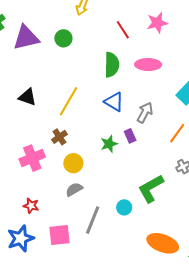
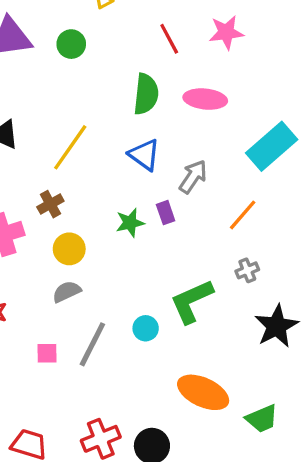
pink square: (59, 235) -> (47, 353), moved, size x0.6

